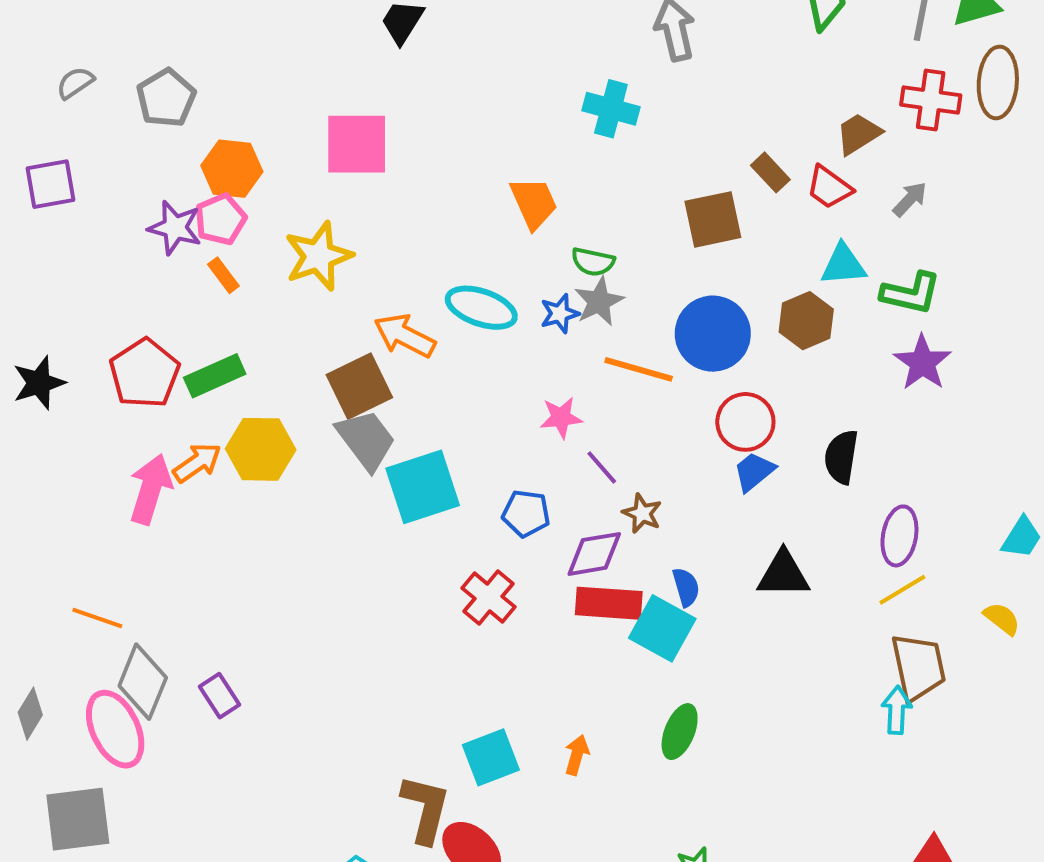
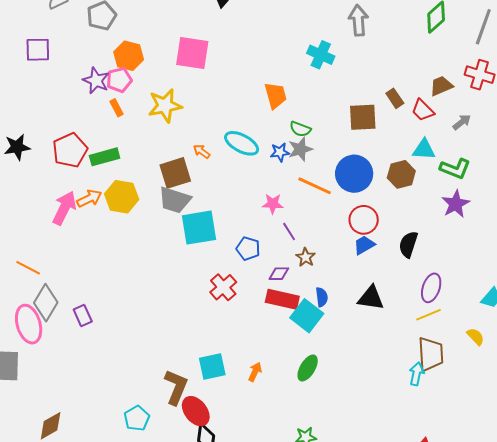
orange arrow: (405, 336) -> (202, 151), size x0.6
gray trapezoid: (366, 440) -> (175, 200), turned 136
purple diamond: (594, 554) -> (279, 274), size x0.7

